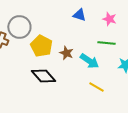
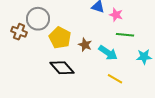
pink star: (109, 19) -> (116, 15), moved

